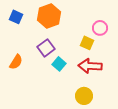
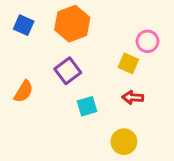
cyan square: (59, 64) -> (87, 106), moved, turned 32
red arrow: (90, 66) -> (133, 97), size x0.6

